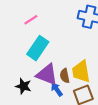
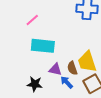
cyan rectangle: (38, 48) -> (43, 46), turned 70
purple triangle: (47, 74) -> (55, 70), size x0.6

